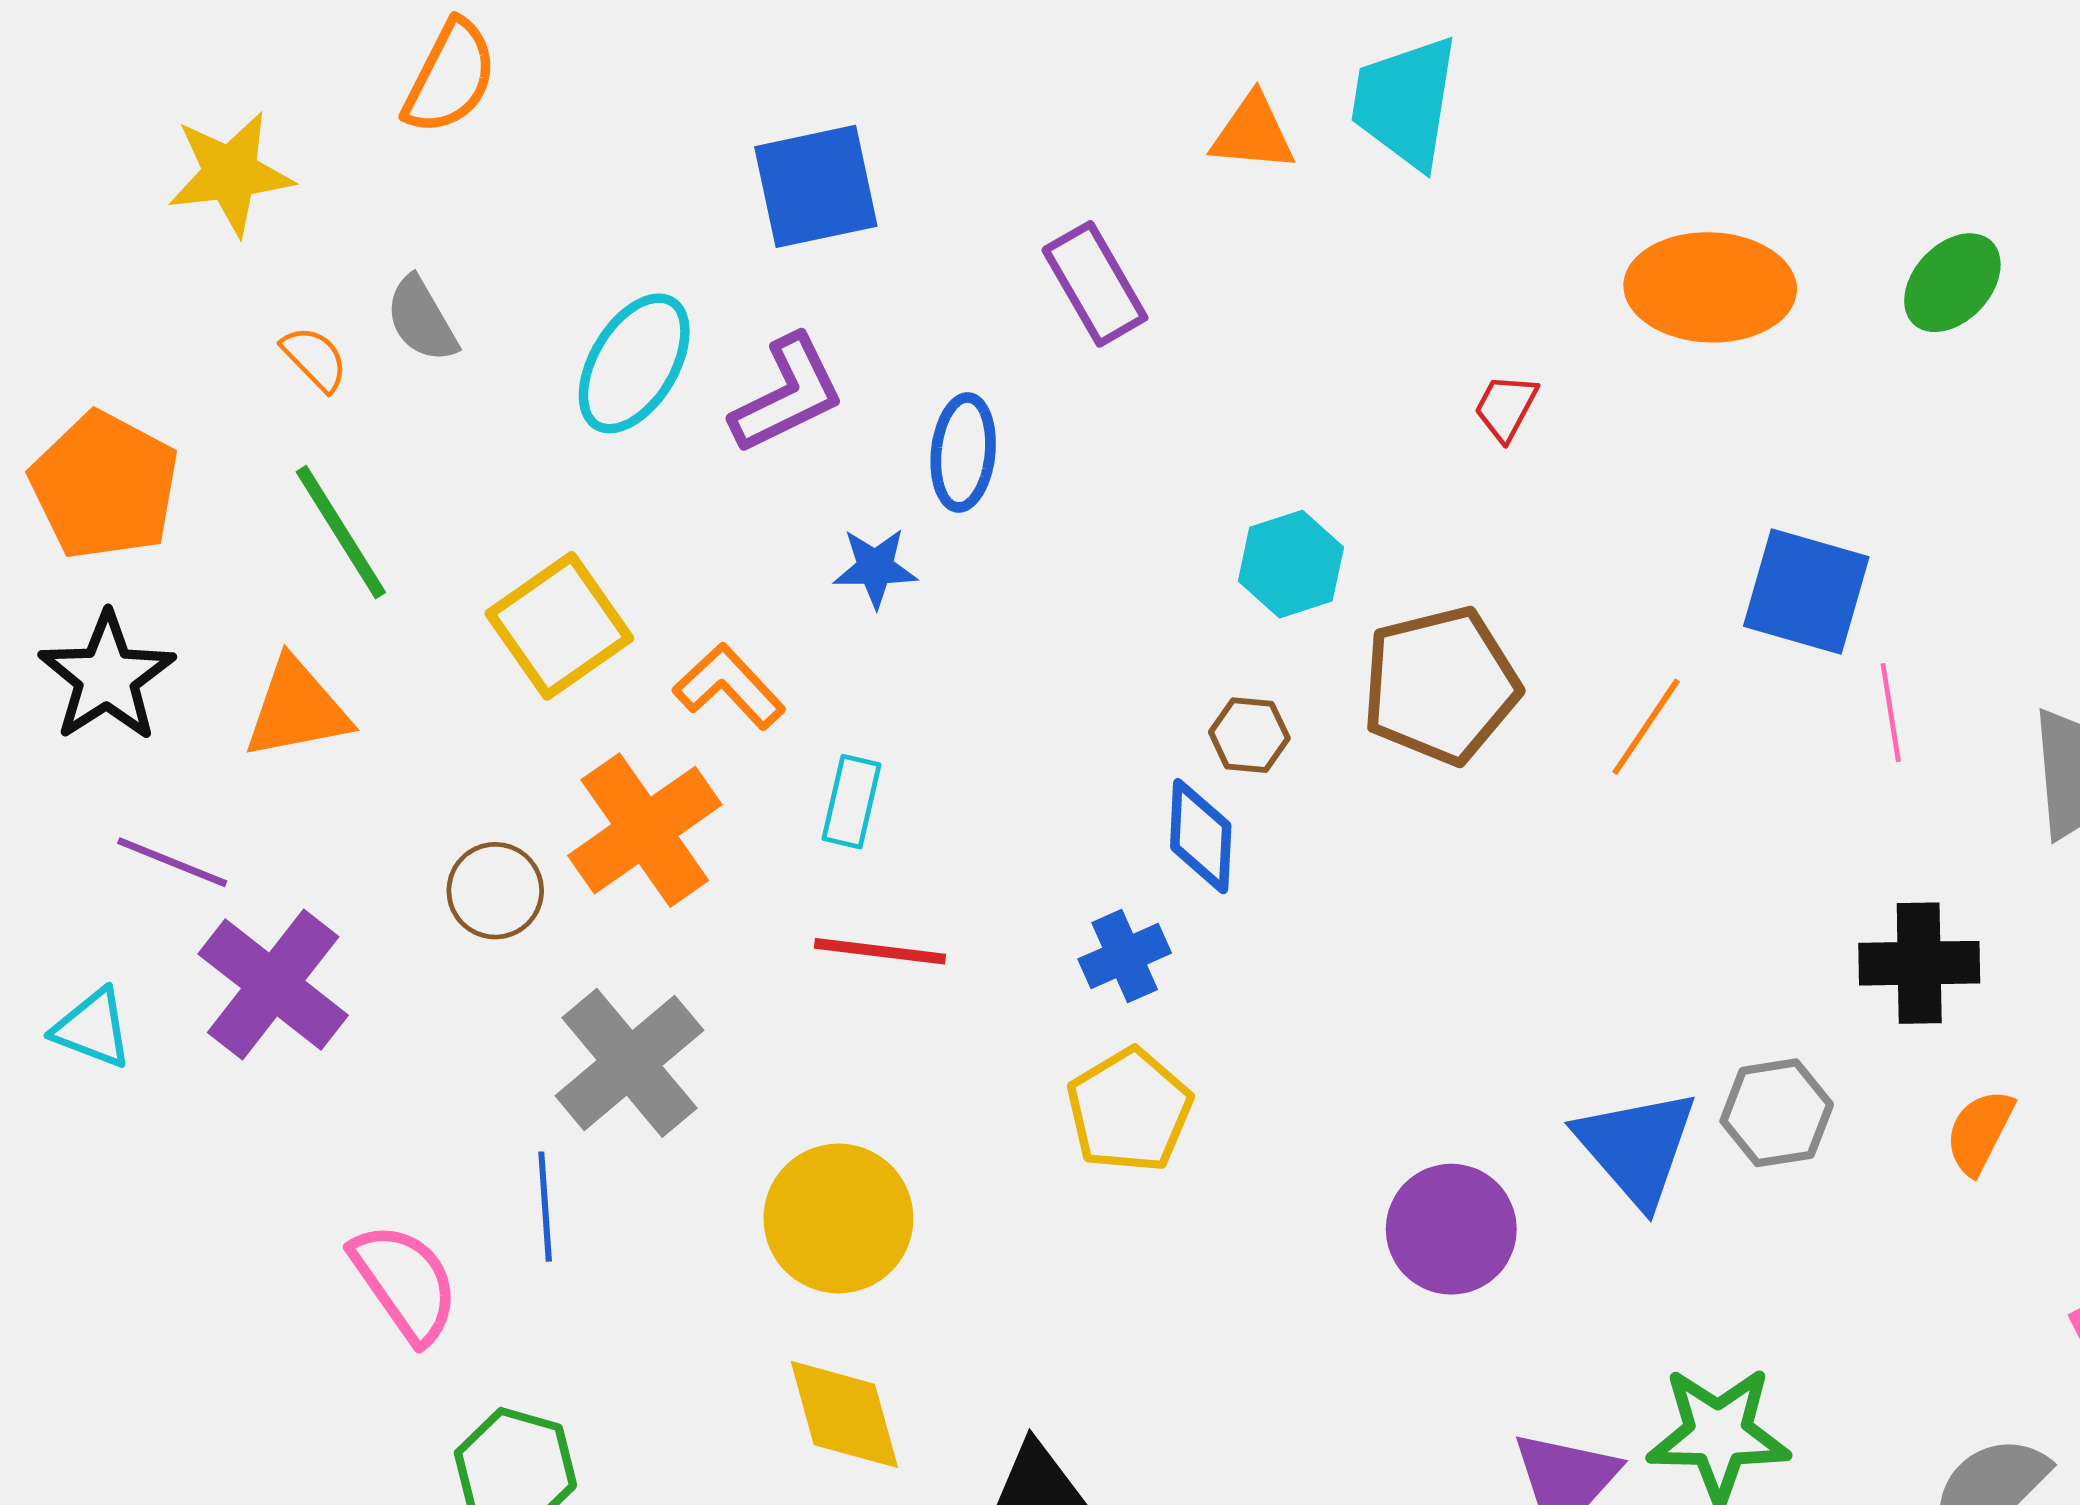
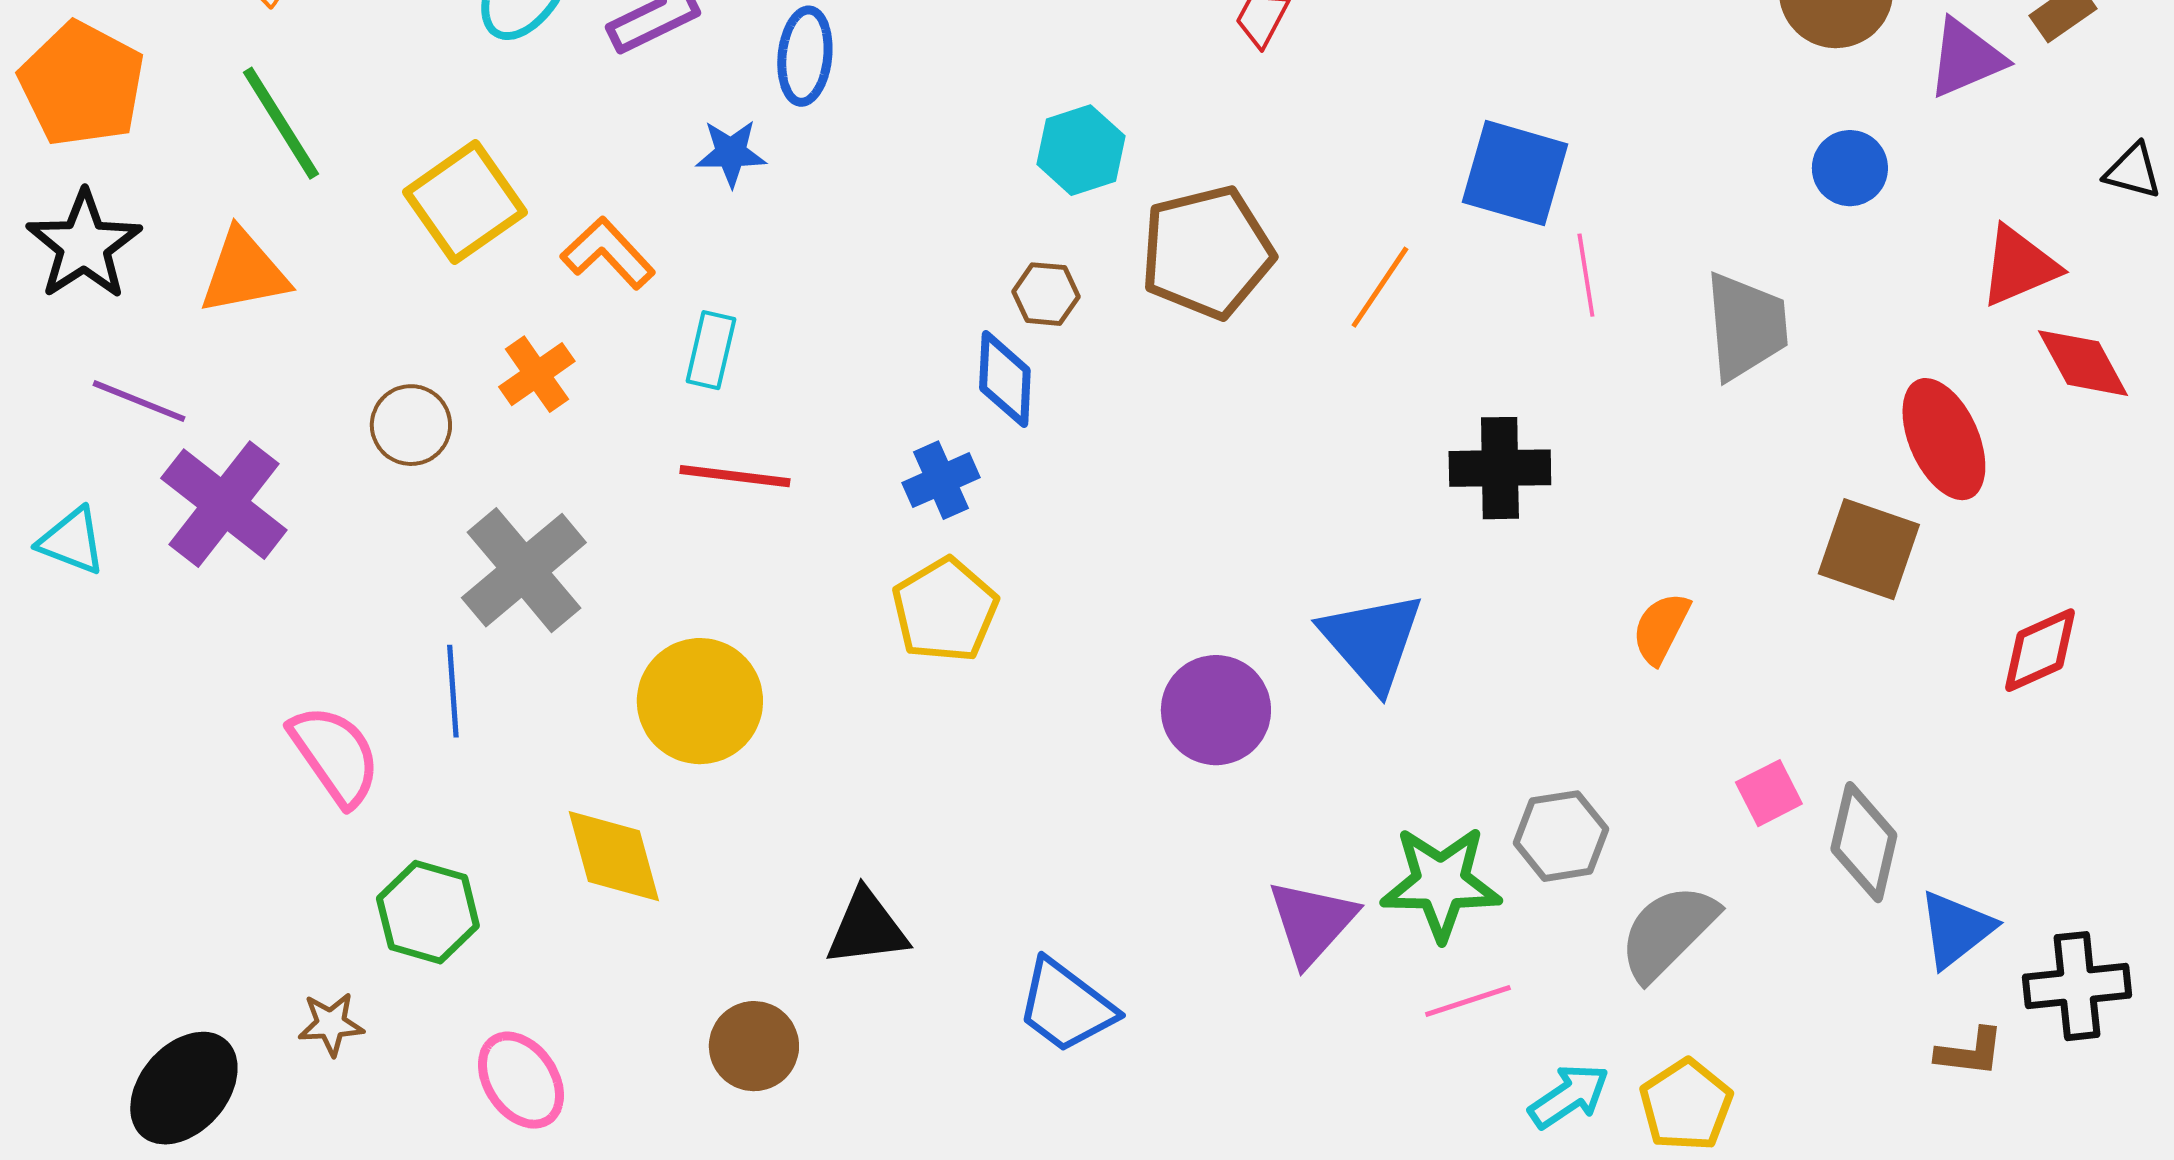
orange cross: (645, 830) -> (537, 374), size x0.6
black cross: (1919, 963) -> (1500, 468), moved
gray hexagon: (1777, 1113) -> (1561, 836), moved
yellow diamond: (844, 1414) -> (614, 856), moved

